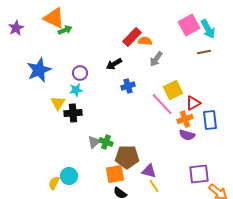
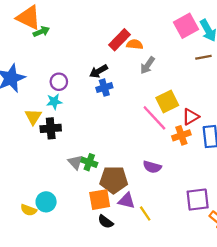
blue cross: (128, 86) -> (104, 88), moved
purple semicircle: (187, 135) -> (152, 167), moved
gray triangle: (94, 142) -> (75, 162), turned -32
purple triangle: (149, 171) -> (126, 201), moved
yellow semicircle: (54, 183) -> (29, 210), turned -96

